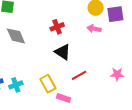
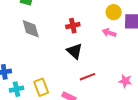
yellow rectangle: (48, 84) -> (41, 87), moved
cyan cross: (16, 85) -> (17, 89), moved

